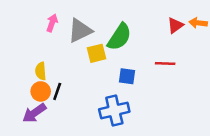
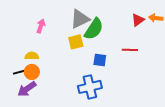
pink arrow: (52, 23) -> (41, 26), moved
gray triangle: (80, 30) -> (80, 19), moved
yellow semicircle: (41, 71) -> (32, 56), turned 96
black line: (57, 91) -> (20, 72), moved, turned 56

